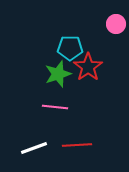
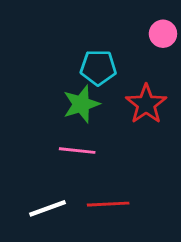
red star: (88, 67) -> (146, 104), moved

